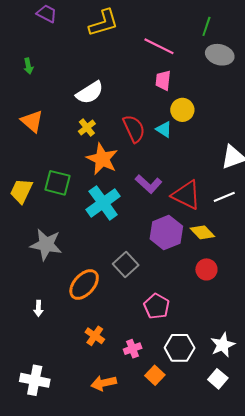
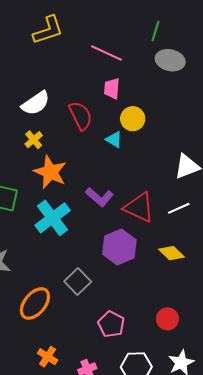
red semicircle: (134, 129) -> (81, 116), moved
yellow diamond: (202, 232) -> (172, 253), moved
red circle: (206, 269) -> (167, 319), moved

